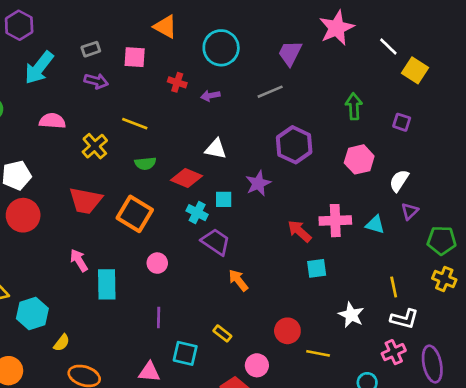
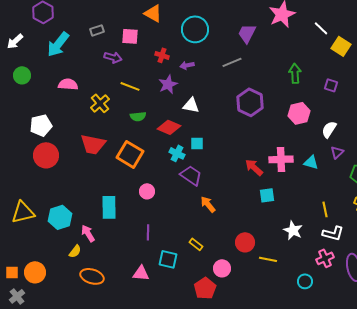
purple arrow: (96, 81) -> (113, 57), moved
purple star: (258, 183) -> (168, 84), moved
pink arrow: (79, 260) -> (88, 233), moved
cyan hexagon: (32, 314) -> (60, 217), moved

